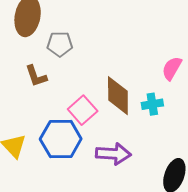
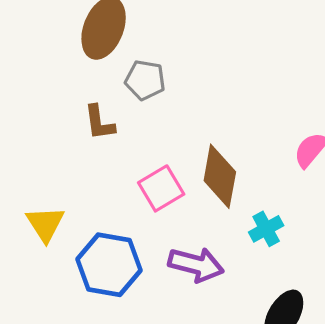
cyan cross: (152, 104) -> (266, 229), moved, turned -30
blue hexagon: (61, 139) -> (109, 265), moved

